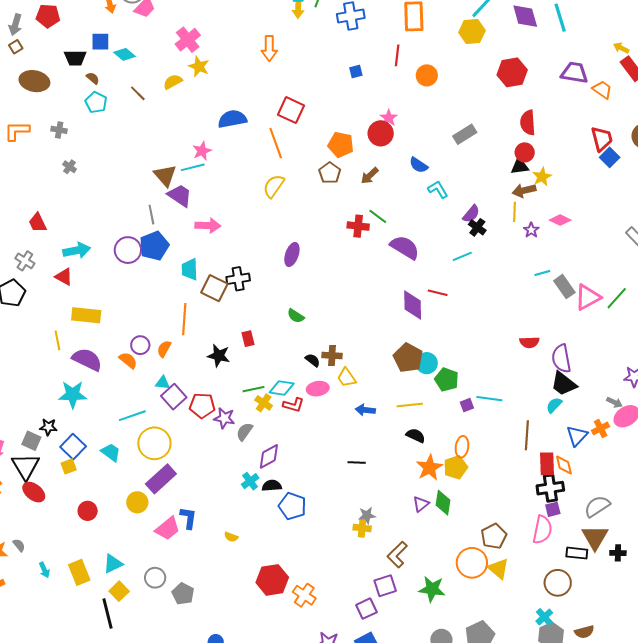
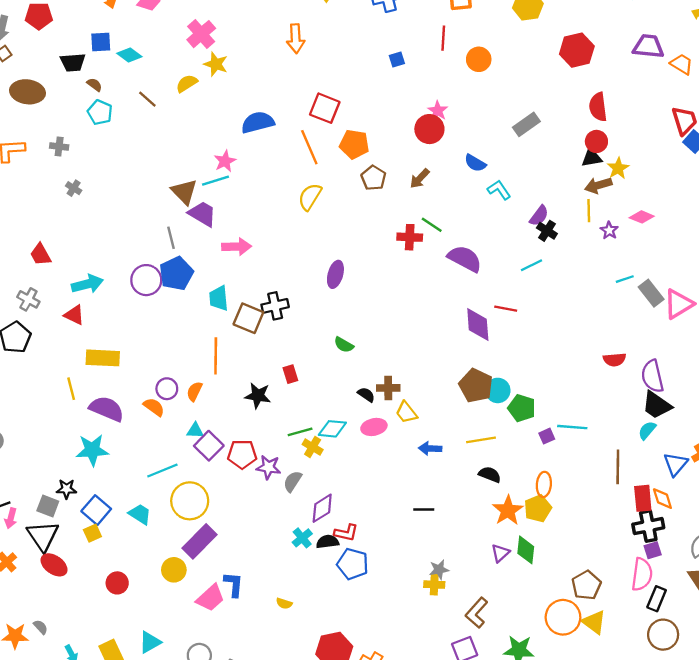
orange pentagon: (341, 145) -> (354, 144), moved
red L-shape: (293, 405) -> (346, 533), moved
black rectangle: (577, 553) -> (657, 599), moved, turned -70

